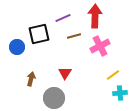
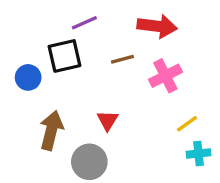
red arrow: (95, 16) -> (157, 26), turned 95
purple line: (63, 18) -> (84, 23), moved
brown arrow: (31, 79) -> (51, 130), size x1.6

